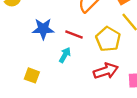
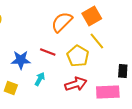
blue star: (43, 29) -> (21, 60), moved
cyan arrow: (65, 55) -> (40, 79), moved

